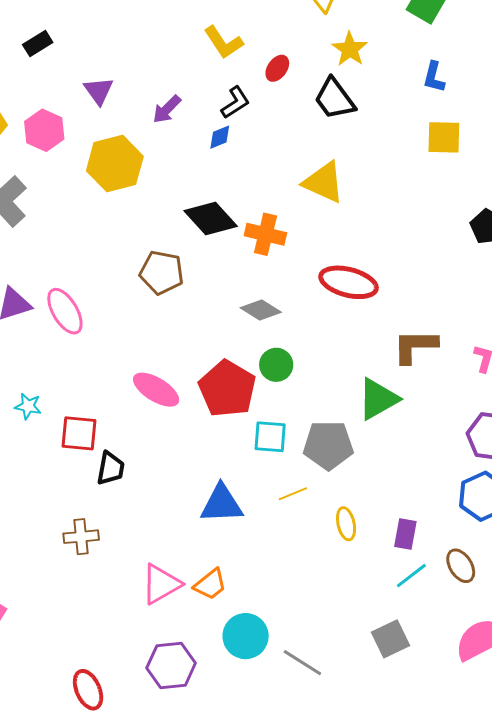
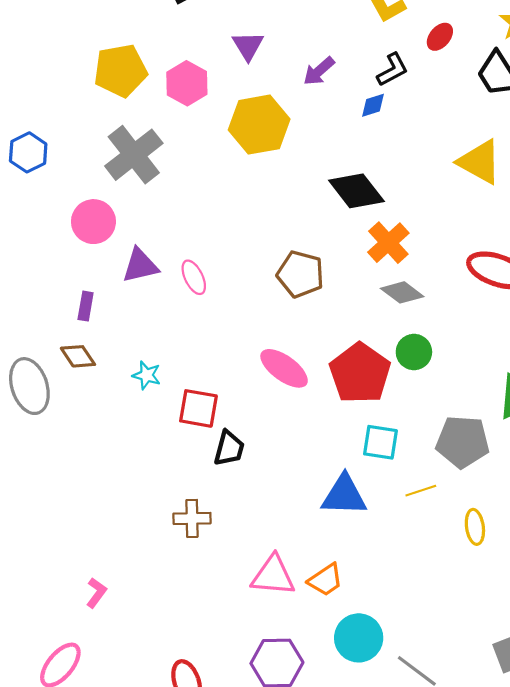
orange cross: (265, 234) -> (388, 243), moved, turned 30
brown pentagon: (162, 273) -> (300, 274), moved
pink ellipse: (65, 311) -> (194, 277), size x0.7
cyan square: (270, 437) -> (380, 442), moved
pink triangle: (161, 584) -> (273, 576), turned 30

